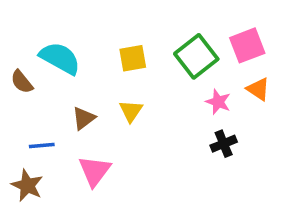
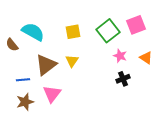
orange triangle: (258, 89) -> (146, 58), moved
brown triangle: (84, 118) -> (46, 65), size x1.6
brown star: (27, 185) -> (25, 102), moved, turned 30

